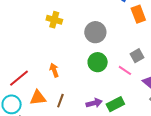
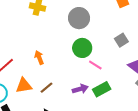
pink line: (125, 70) -> (95, 65), moved
brown line: (60, 101) -> (46, 88), turned 32

